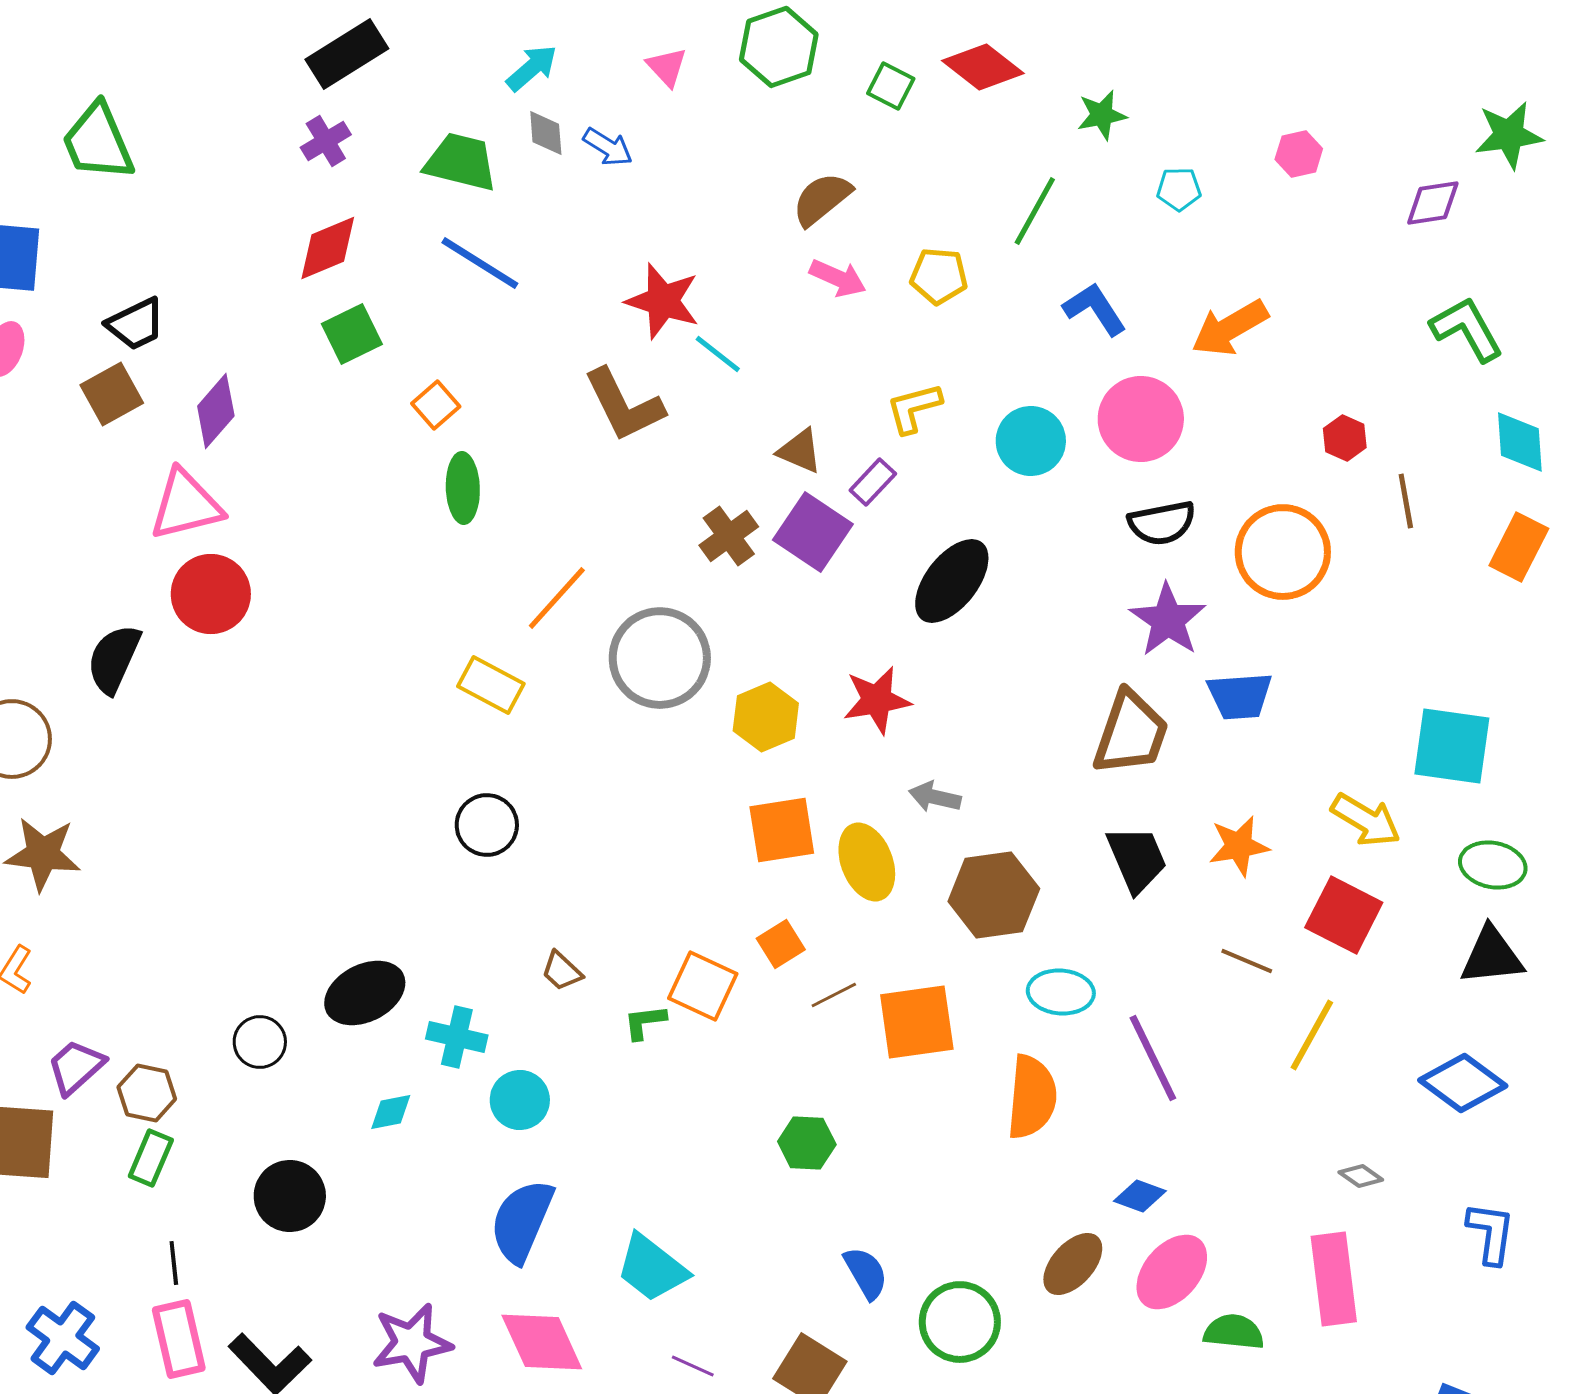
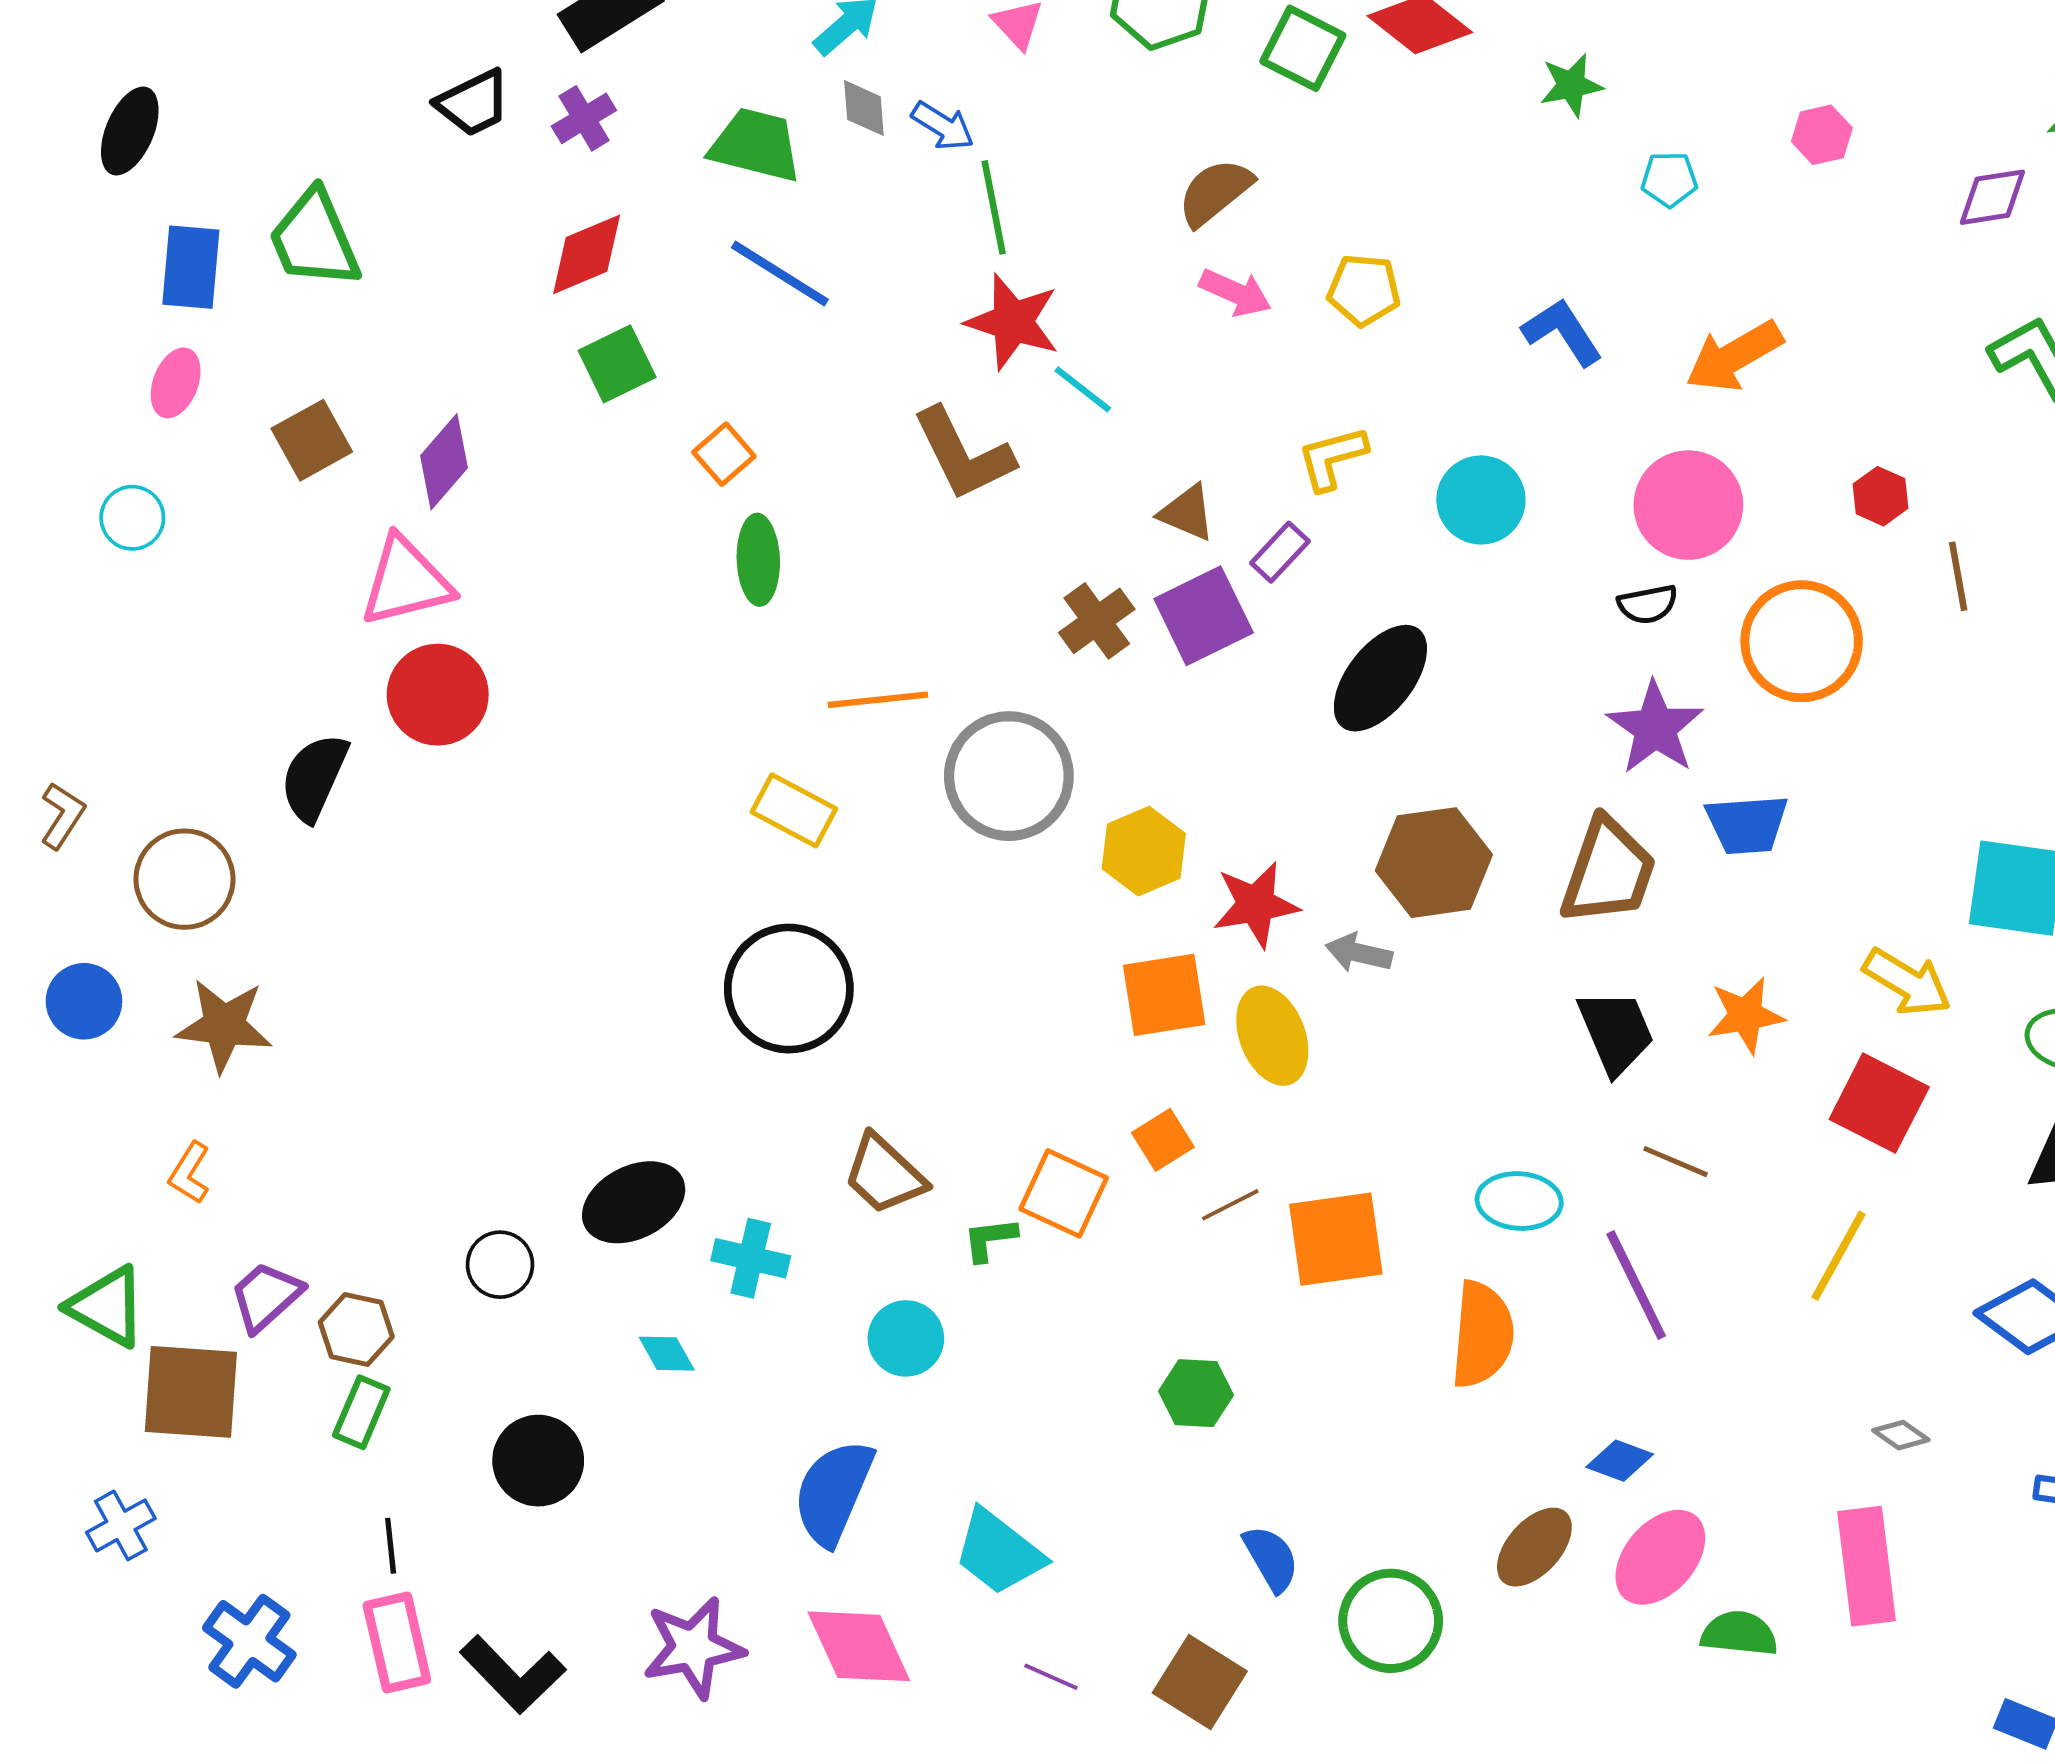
green square: (891, 86) -> (1303, 48), size x1.4
green trapezoid: (98, 142) -> (314, 239), moved
green line: (1035, 211) -> (994, 207), moved, turned -40
black trapezoid: (136, 324) -> (473, 103), moved
pink circle: (1141, 419) -> (1688, 505), moved
black semicircle: (1162, 523) -> (1648, 604), size x0.7
purple square: (813, 532) -> (1204, 616), turned 30
orange line: (557, 598) -> (878, 700), turned 42
red star: (877, 700) -> (1256, 905), moved
black circle: (487, 825) -> (789, 989), size x1.6
brown hexagon: (994, 895) -> (1434, 863), moved
brown line: (1247, 961) -> (1676, 1162), moved
brown trapezoid: (562, 971) -> (884, 1174), size x1.6
cyan circle: (520, 1100) -> (906, 1338), moved
cyan diamond: (391, 1112) -> (667, 1354), turned 72

